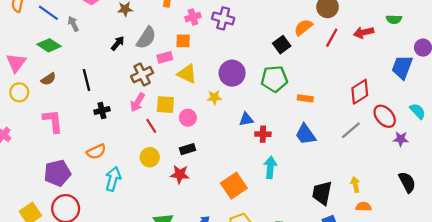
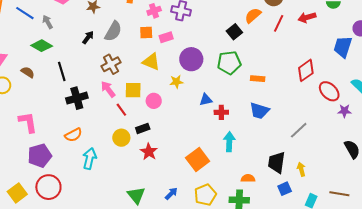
green diamond: (49, 45) -> (42, 46), moved
pink rectangle: (165, 57) -> (166, 37), moved
brown semicircle: (48, 79) -> (28, 72), turned -112
pink arrow: (137, 102) -> (108, 89), turned 114
black cross: (102, 110) -> (77, 98), size x1.5
pink L-shape: (53, 121) -> (28, 122), moved
gray line: (351, 130) -> (299, 130), moved
blue trapezoid: (306, 134) -> (259, 111), turned -35
black rectangle: (187, 149) -> (143, 128), moved
red star: (180, 174) -> (149, 152), turned 30
yellow arrow: (355, 185) -> (301, 169), moved
orange semicircle: (364, 207) -> (248, 178), moved

